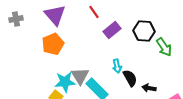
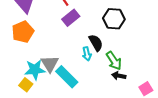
purple rectangle: (112, 30) -> (71, 18), moved
green arrow: (164, 47) -> (114, 61), moved
black semicircle: (130, 78) -> (96, 43), moved

